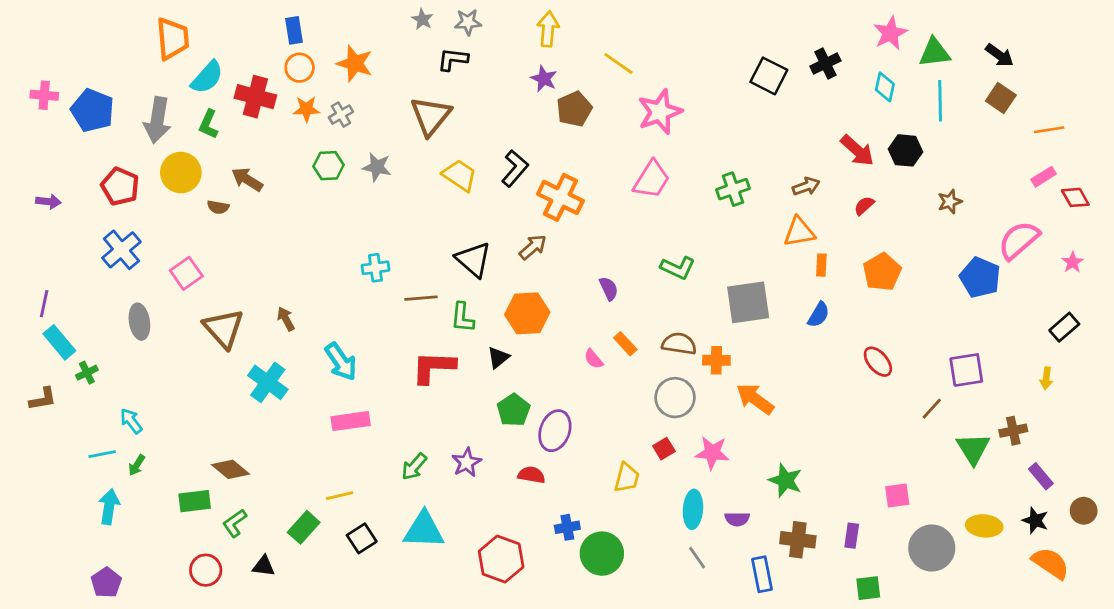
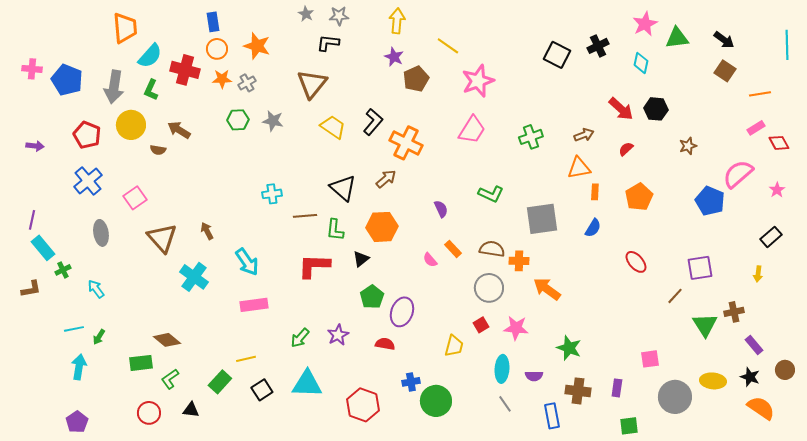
cyan line: (940, 101) -> (787, 45), moved
cyan arrow: (131, 421) -> (96, 289), moved

